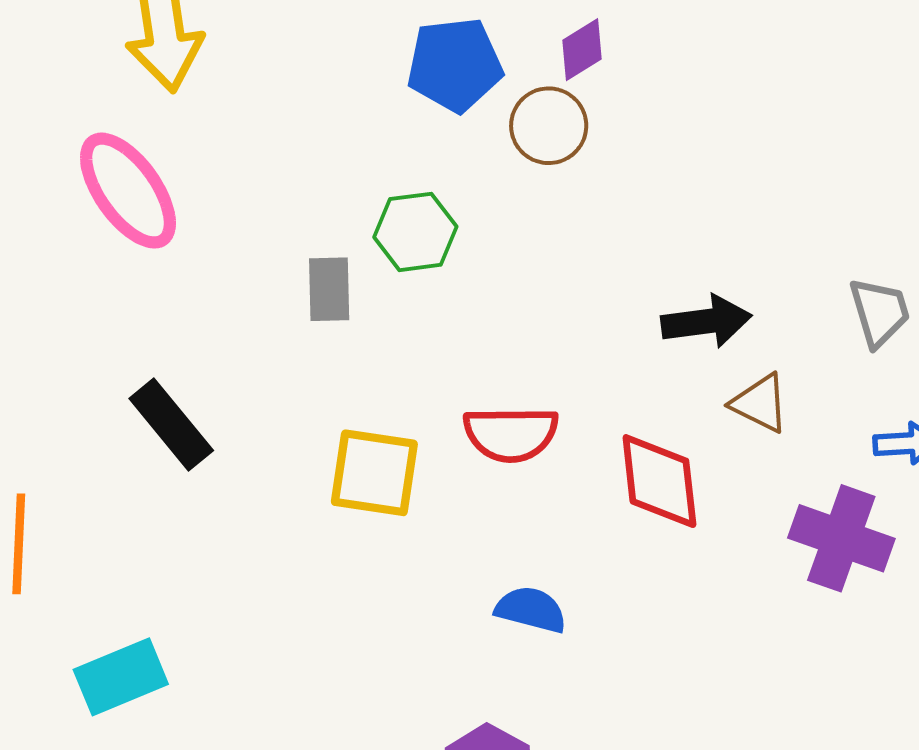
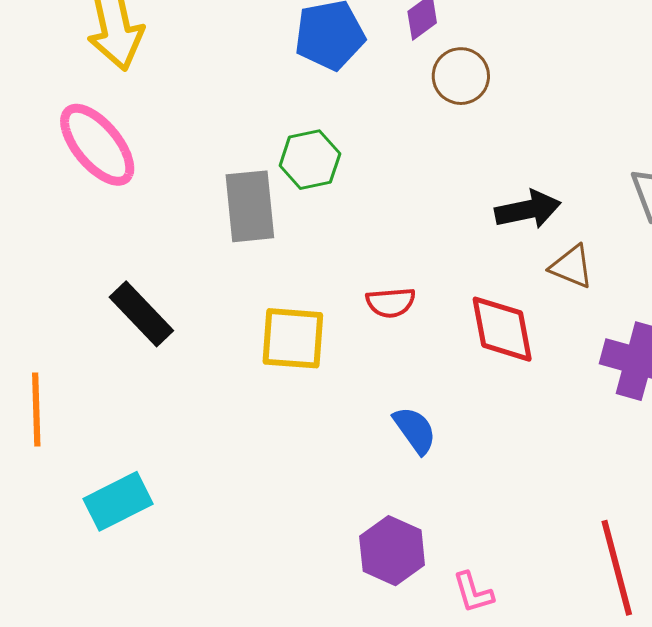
brown circle: (549, 126) -> (461, 76), moved
gray rectangle: (329, 289) -> (250, 206), size x1.5
red semicircle: (511, 434) -> (391, 302), size x0.7
blue semicircle: (531, 610) -> (415, 430), turned 44

